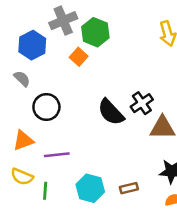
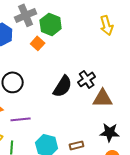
black semicircle: (111, 112) -> (63, 86), turned -105

